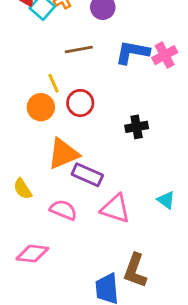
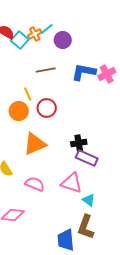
black cross: (137, 127) -> (79, 143), moved
purple rectangle: (87, 175) -> (87, 158), moved
cyan triangle: (166, 200) -> (89, 200), moved

